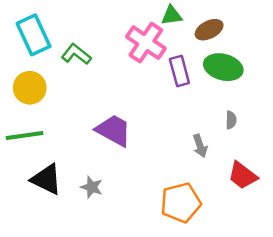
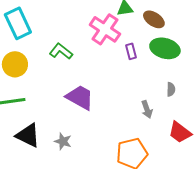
brown ellipse: (209, 30) -> (154, 19), turned 60
green L-shape: (76, 54) -> (61, 51), moved
purple rectangle: (179, 71) -> (131, 51), size x0.7

